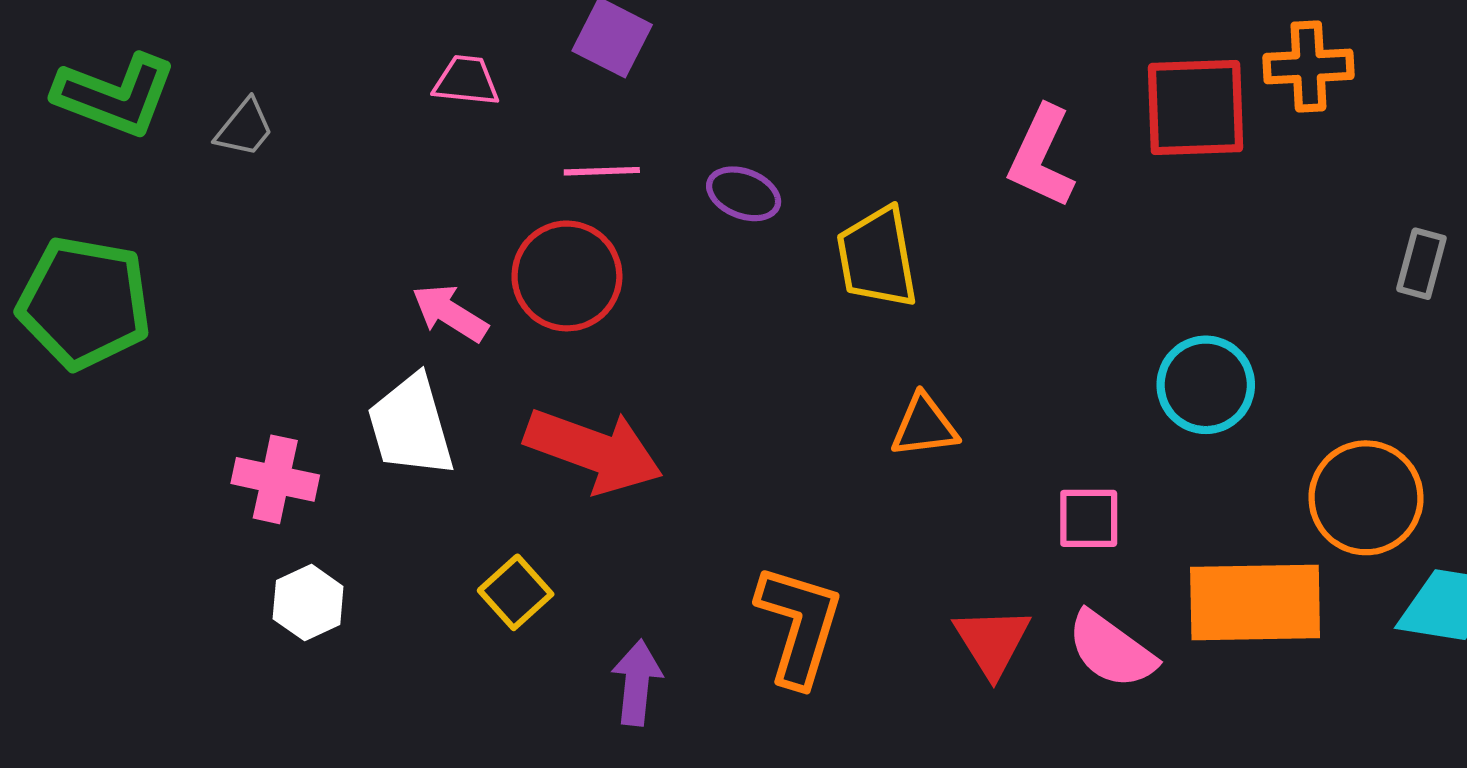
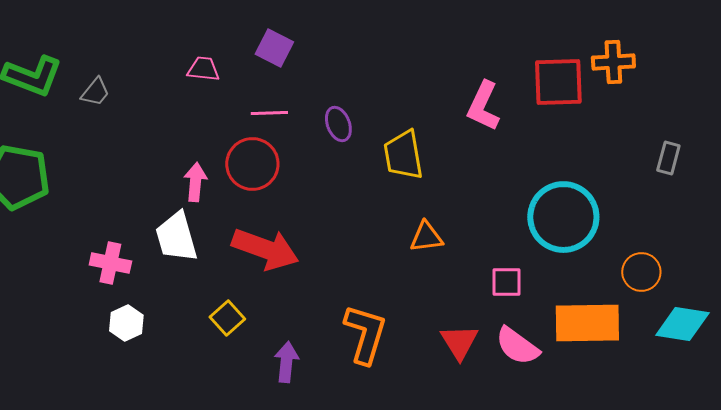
purple ellipse: (744, 194) -> (338, 124), turned 48
pink arrow: (450, 313) -> (195, 182), turned 63
cyan circle: (1206, 385) -> (563, 217), size x1.5
orange circle: (1366, 498) -> (641, 272), size x0.7

